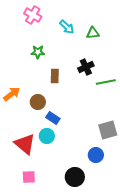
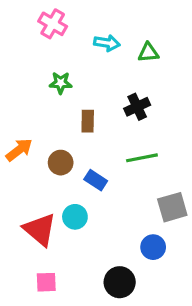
cyan arrow: (67, 27) -> (107, 43), turned -35
green line: (106, 82) -> (142, 158), moved
blue rectangle: (53, 118) -> (96, 180), moved

